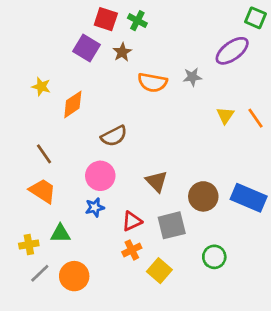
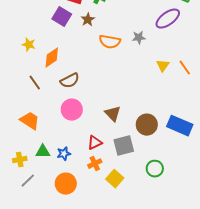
brown semicircle: (114, 136) -> (70, 81), moved
brown line: (44, 154) -> (35, 83), moved
blue star: (95, 207) -> (64, 154), moved
orange circle: (74, 276) -> (66, 184), moved

